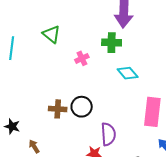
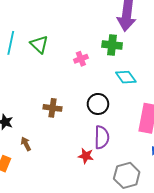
green triangle: (51, 34) -> (39, 44), moved
black circle: (82, 107) -> (98, 104), moved

